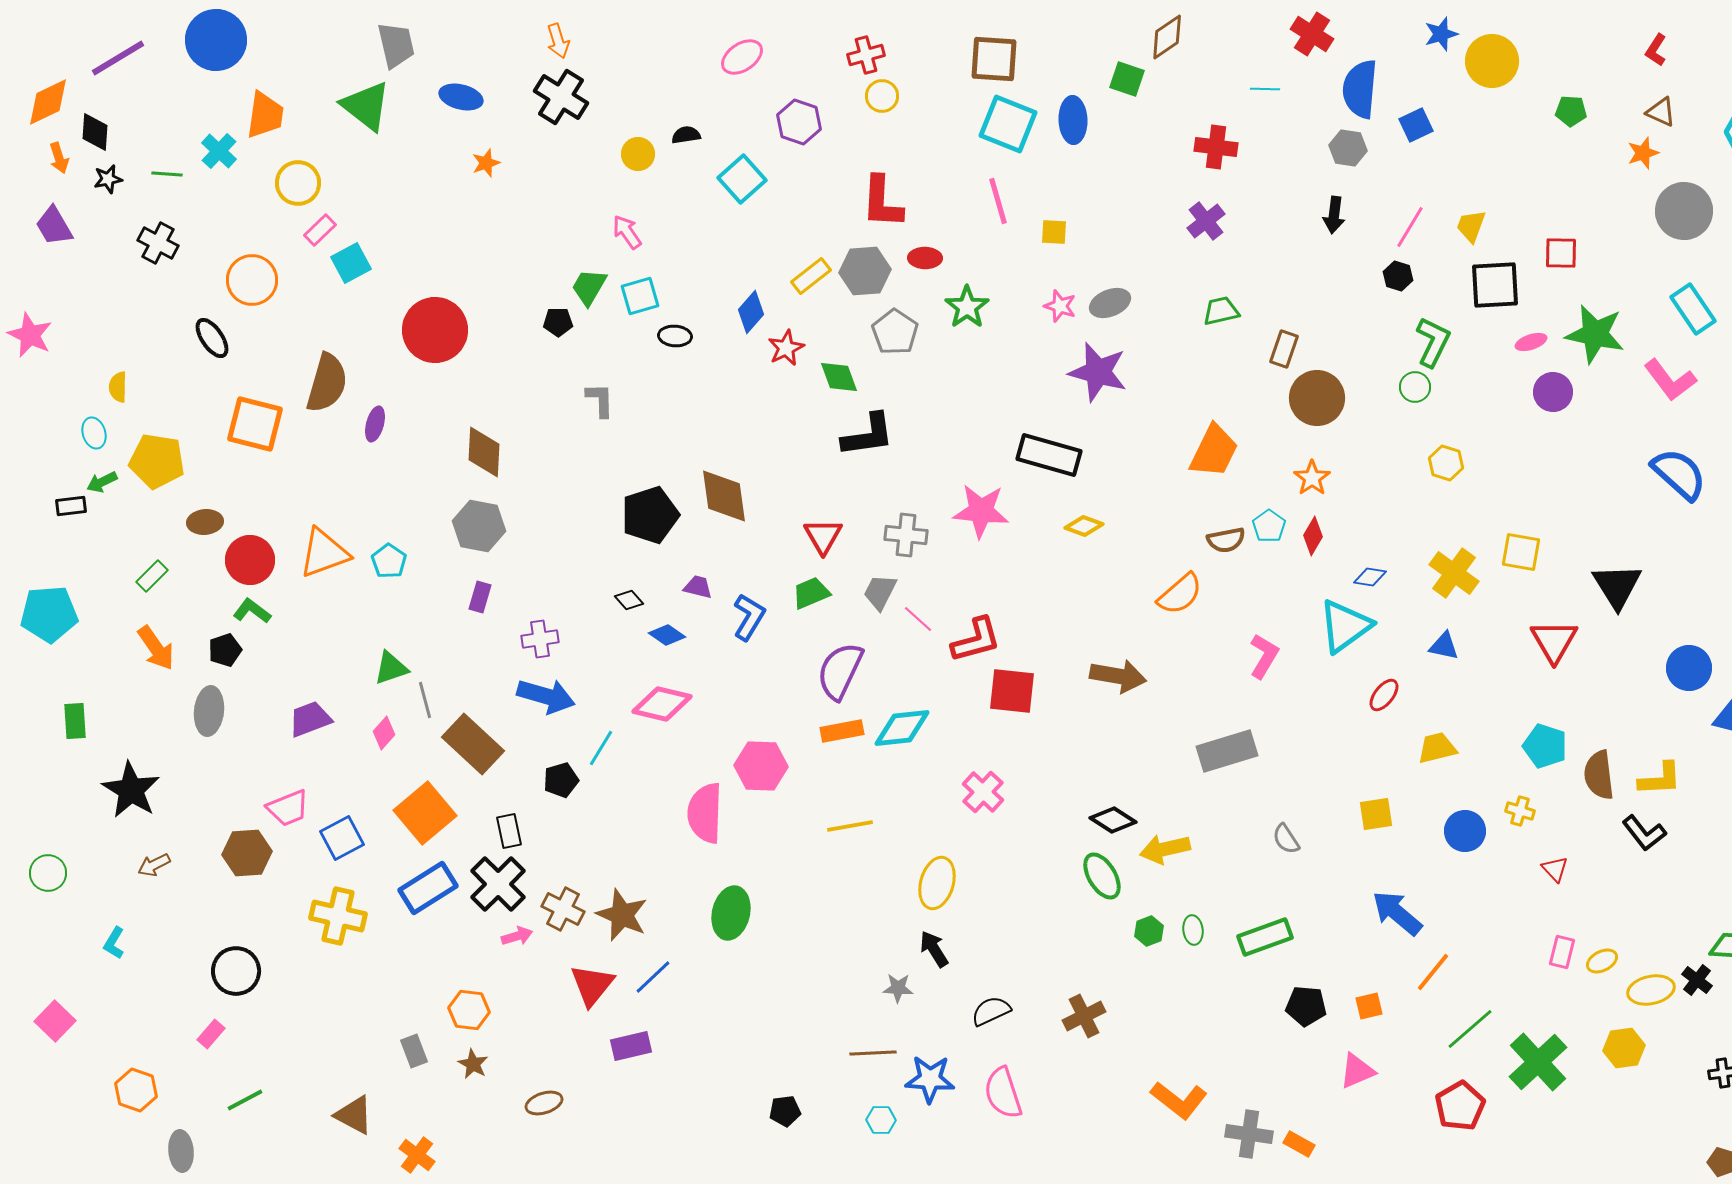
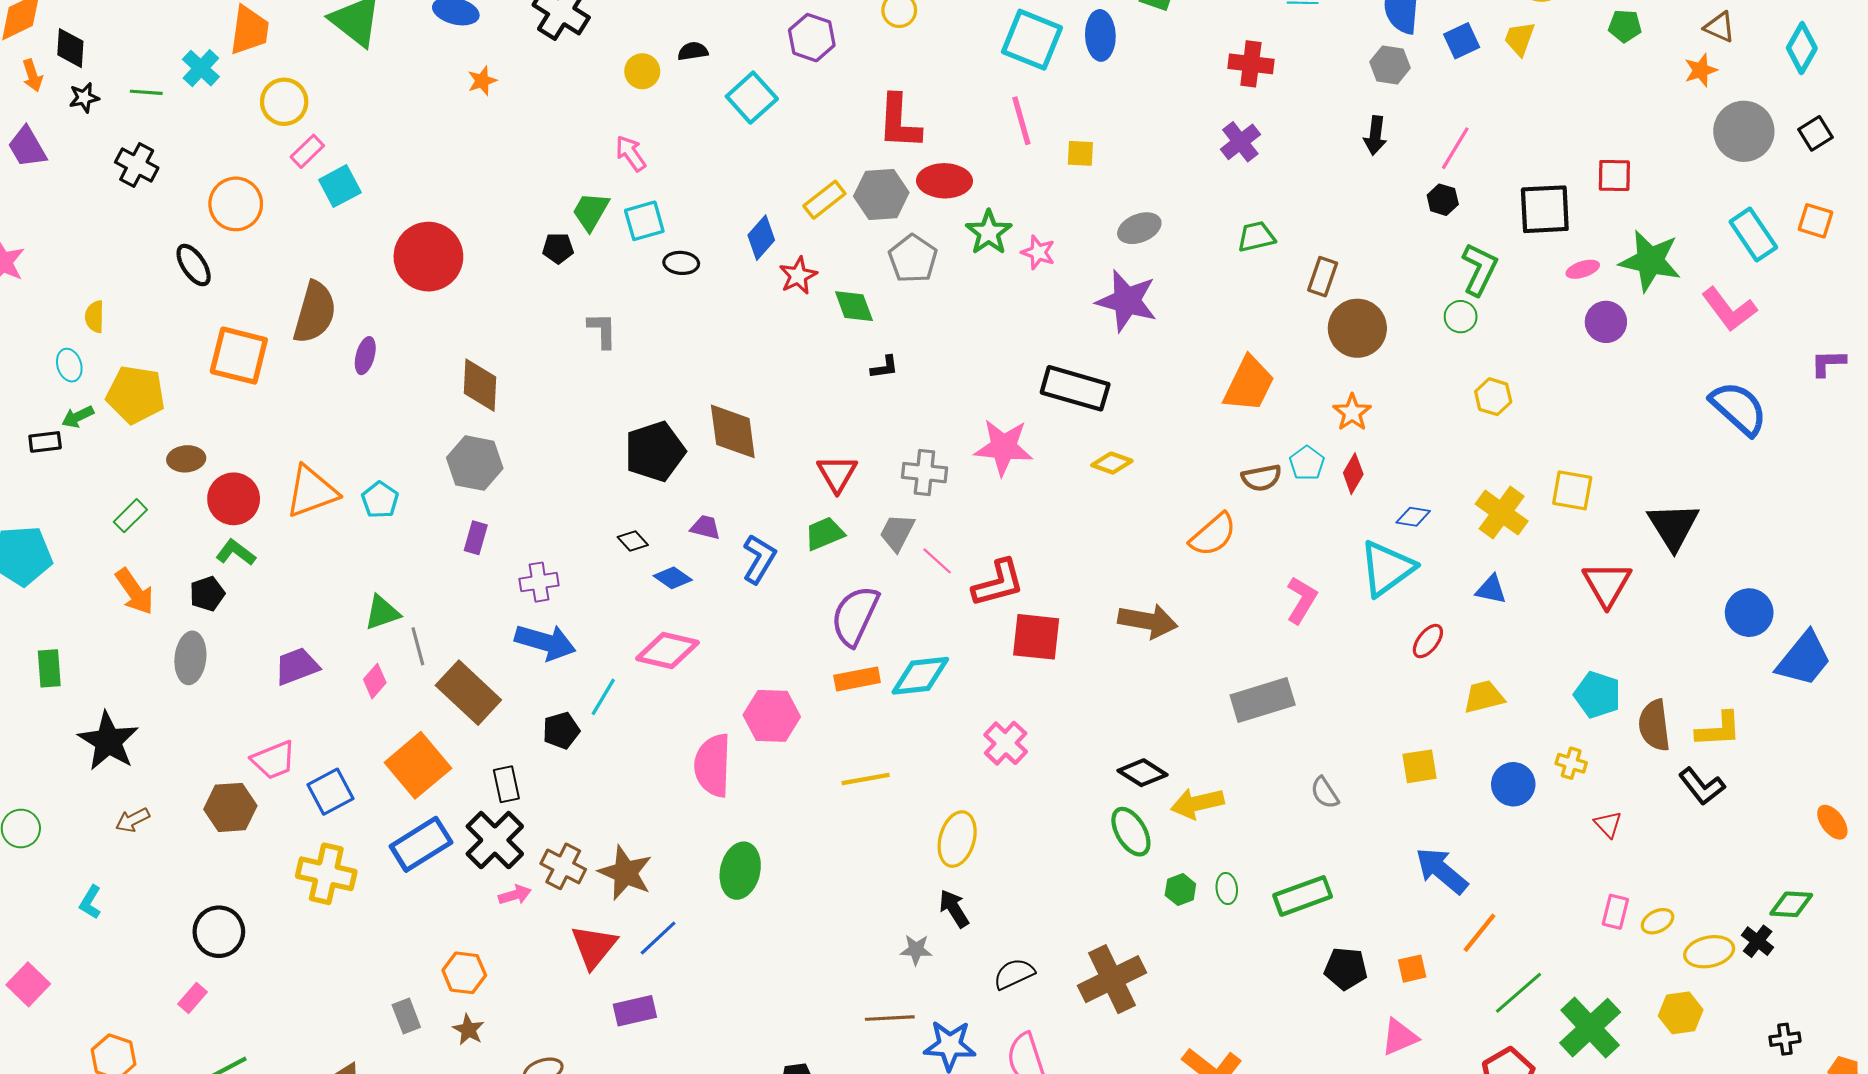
yellow trapezoid: (1471, 226) -> (1520, 39), moved
red ellipse: (925, 258) -> (945, 181), size x1.5
pink star: (1060, 306) -> (1038, 252), moved
black L-shape: (868, 435) -> (884, 367), size x0.5
brown cross: (1084, 1016) -> (1112, 979), size x1.5

